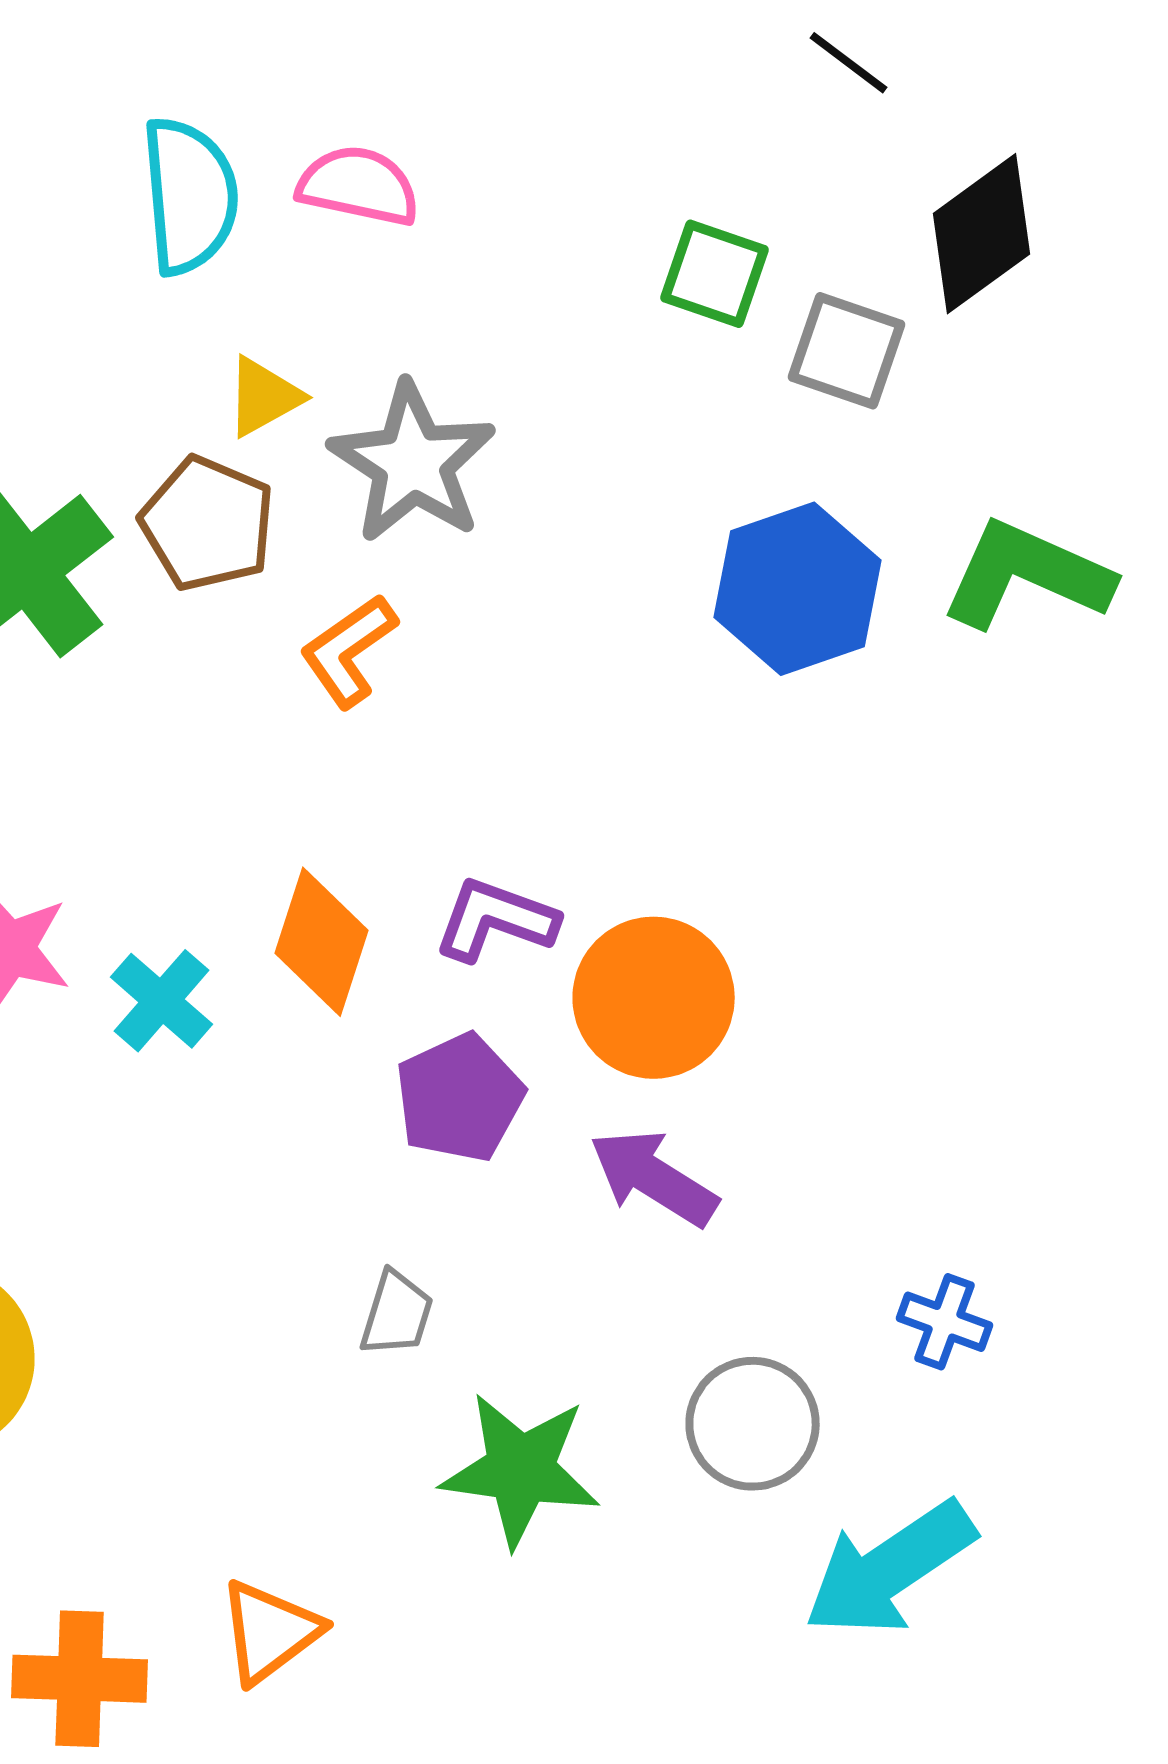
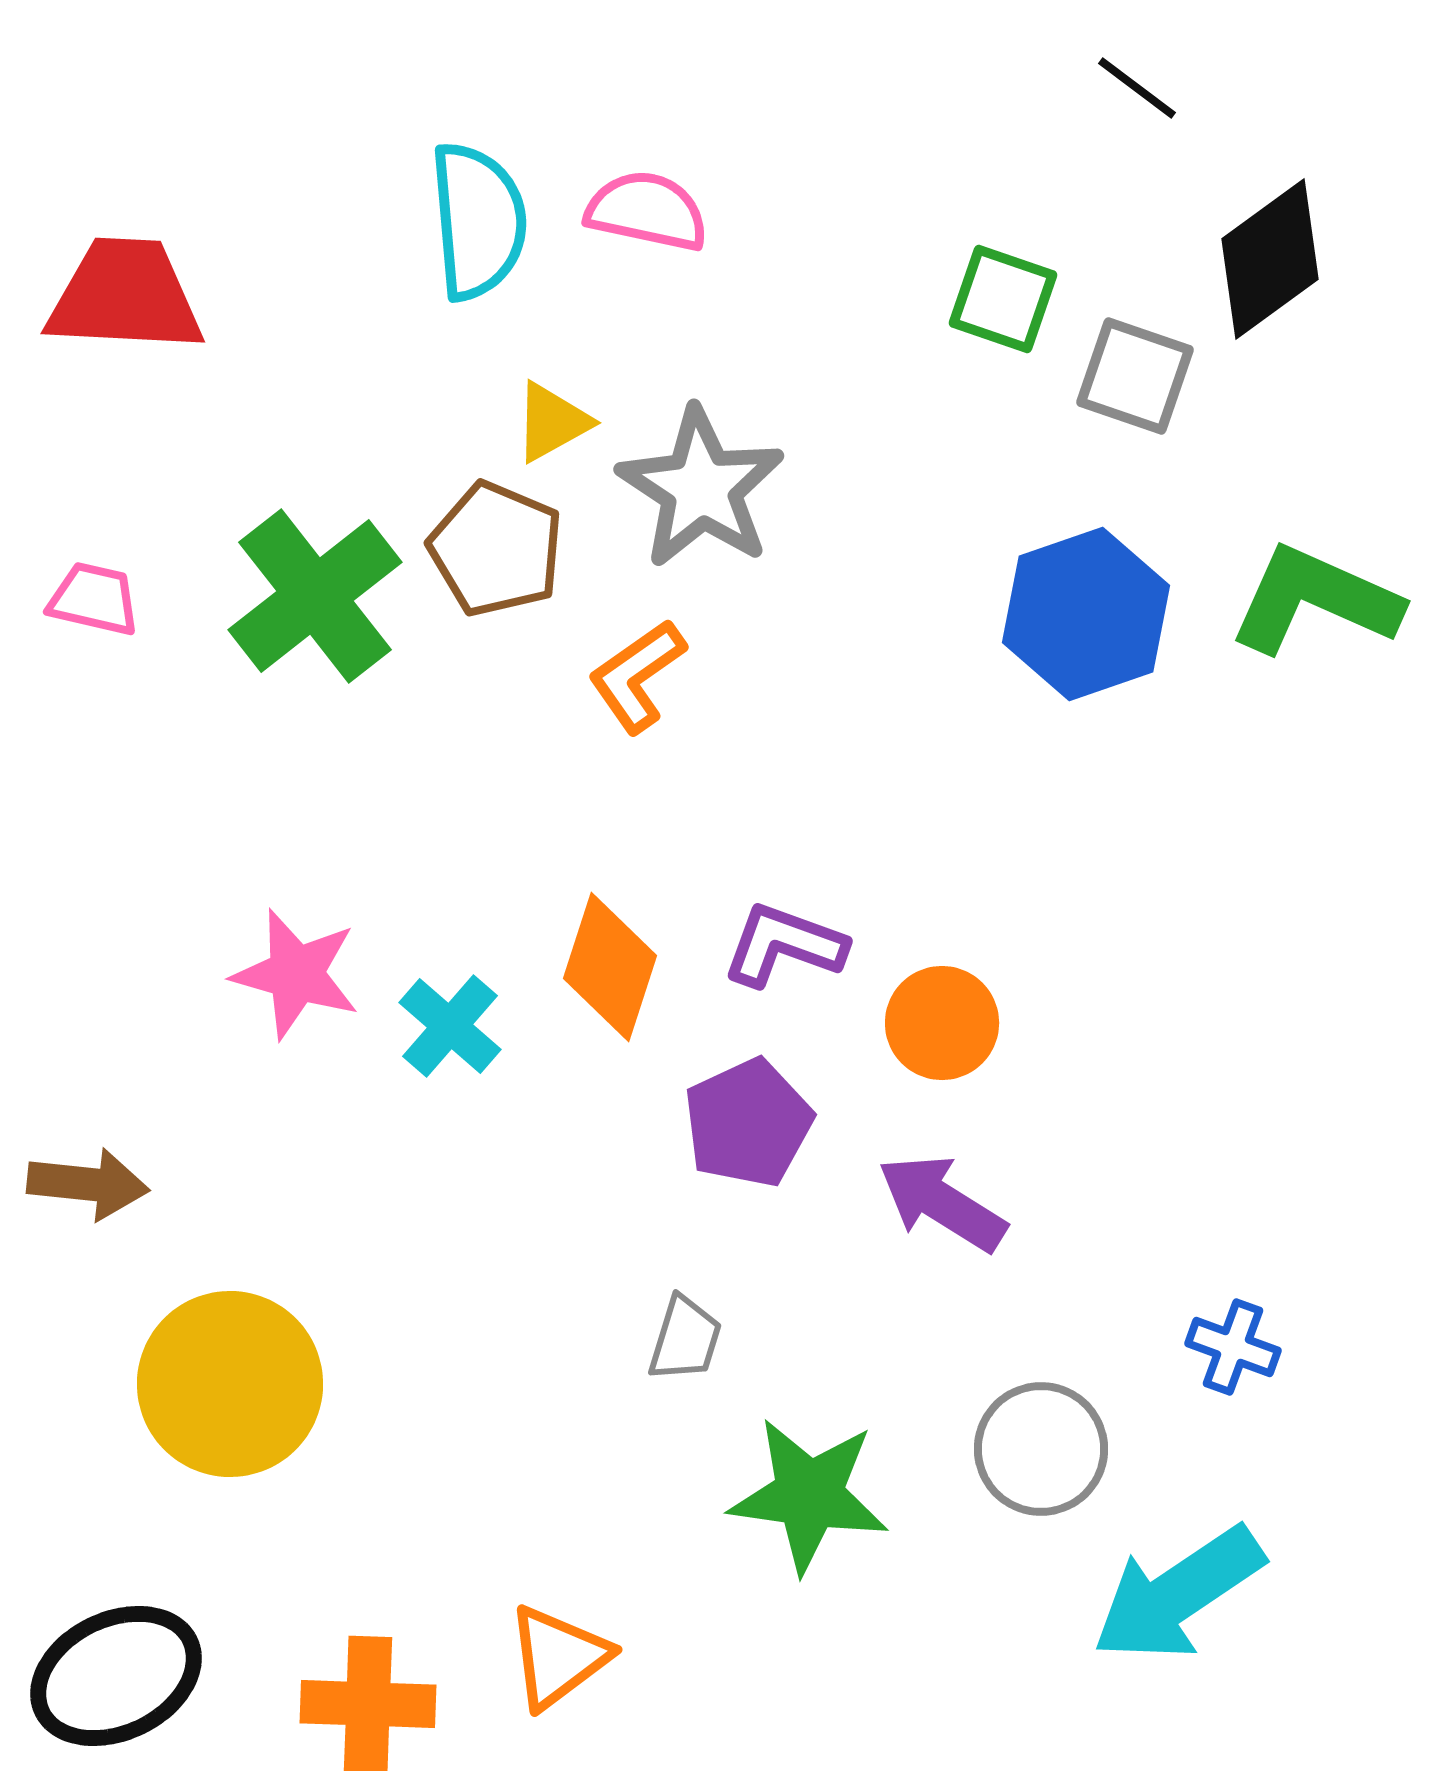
orange circle: (654, 998) -> (942, 1023), size x0.7

